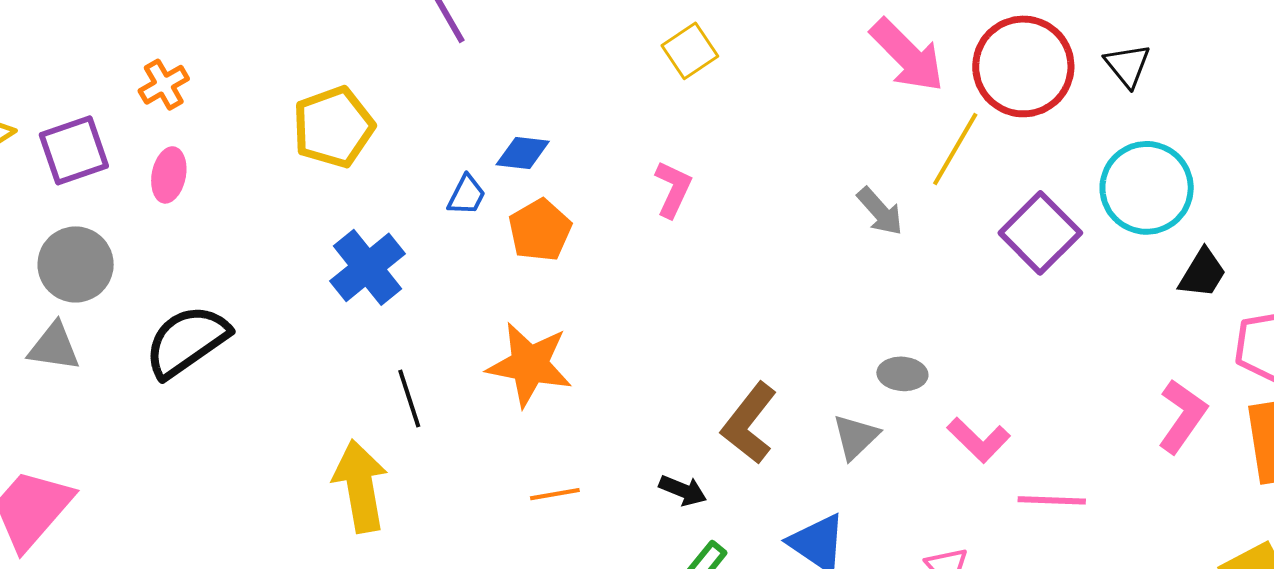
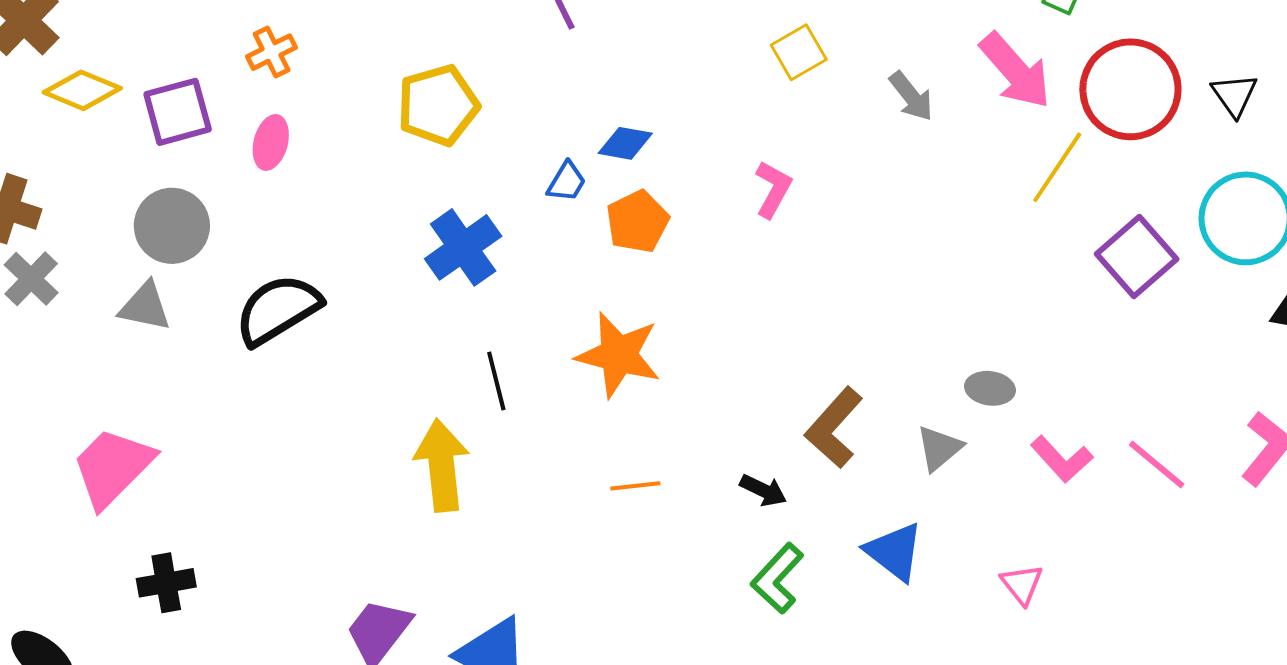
gray arrow: (880, 211) -> (911, 96), moved
pink line: (1052, 500) -> (1157, 465), moved, turned 34

